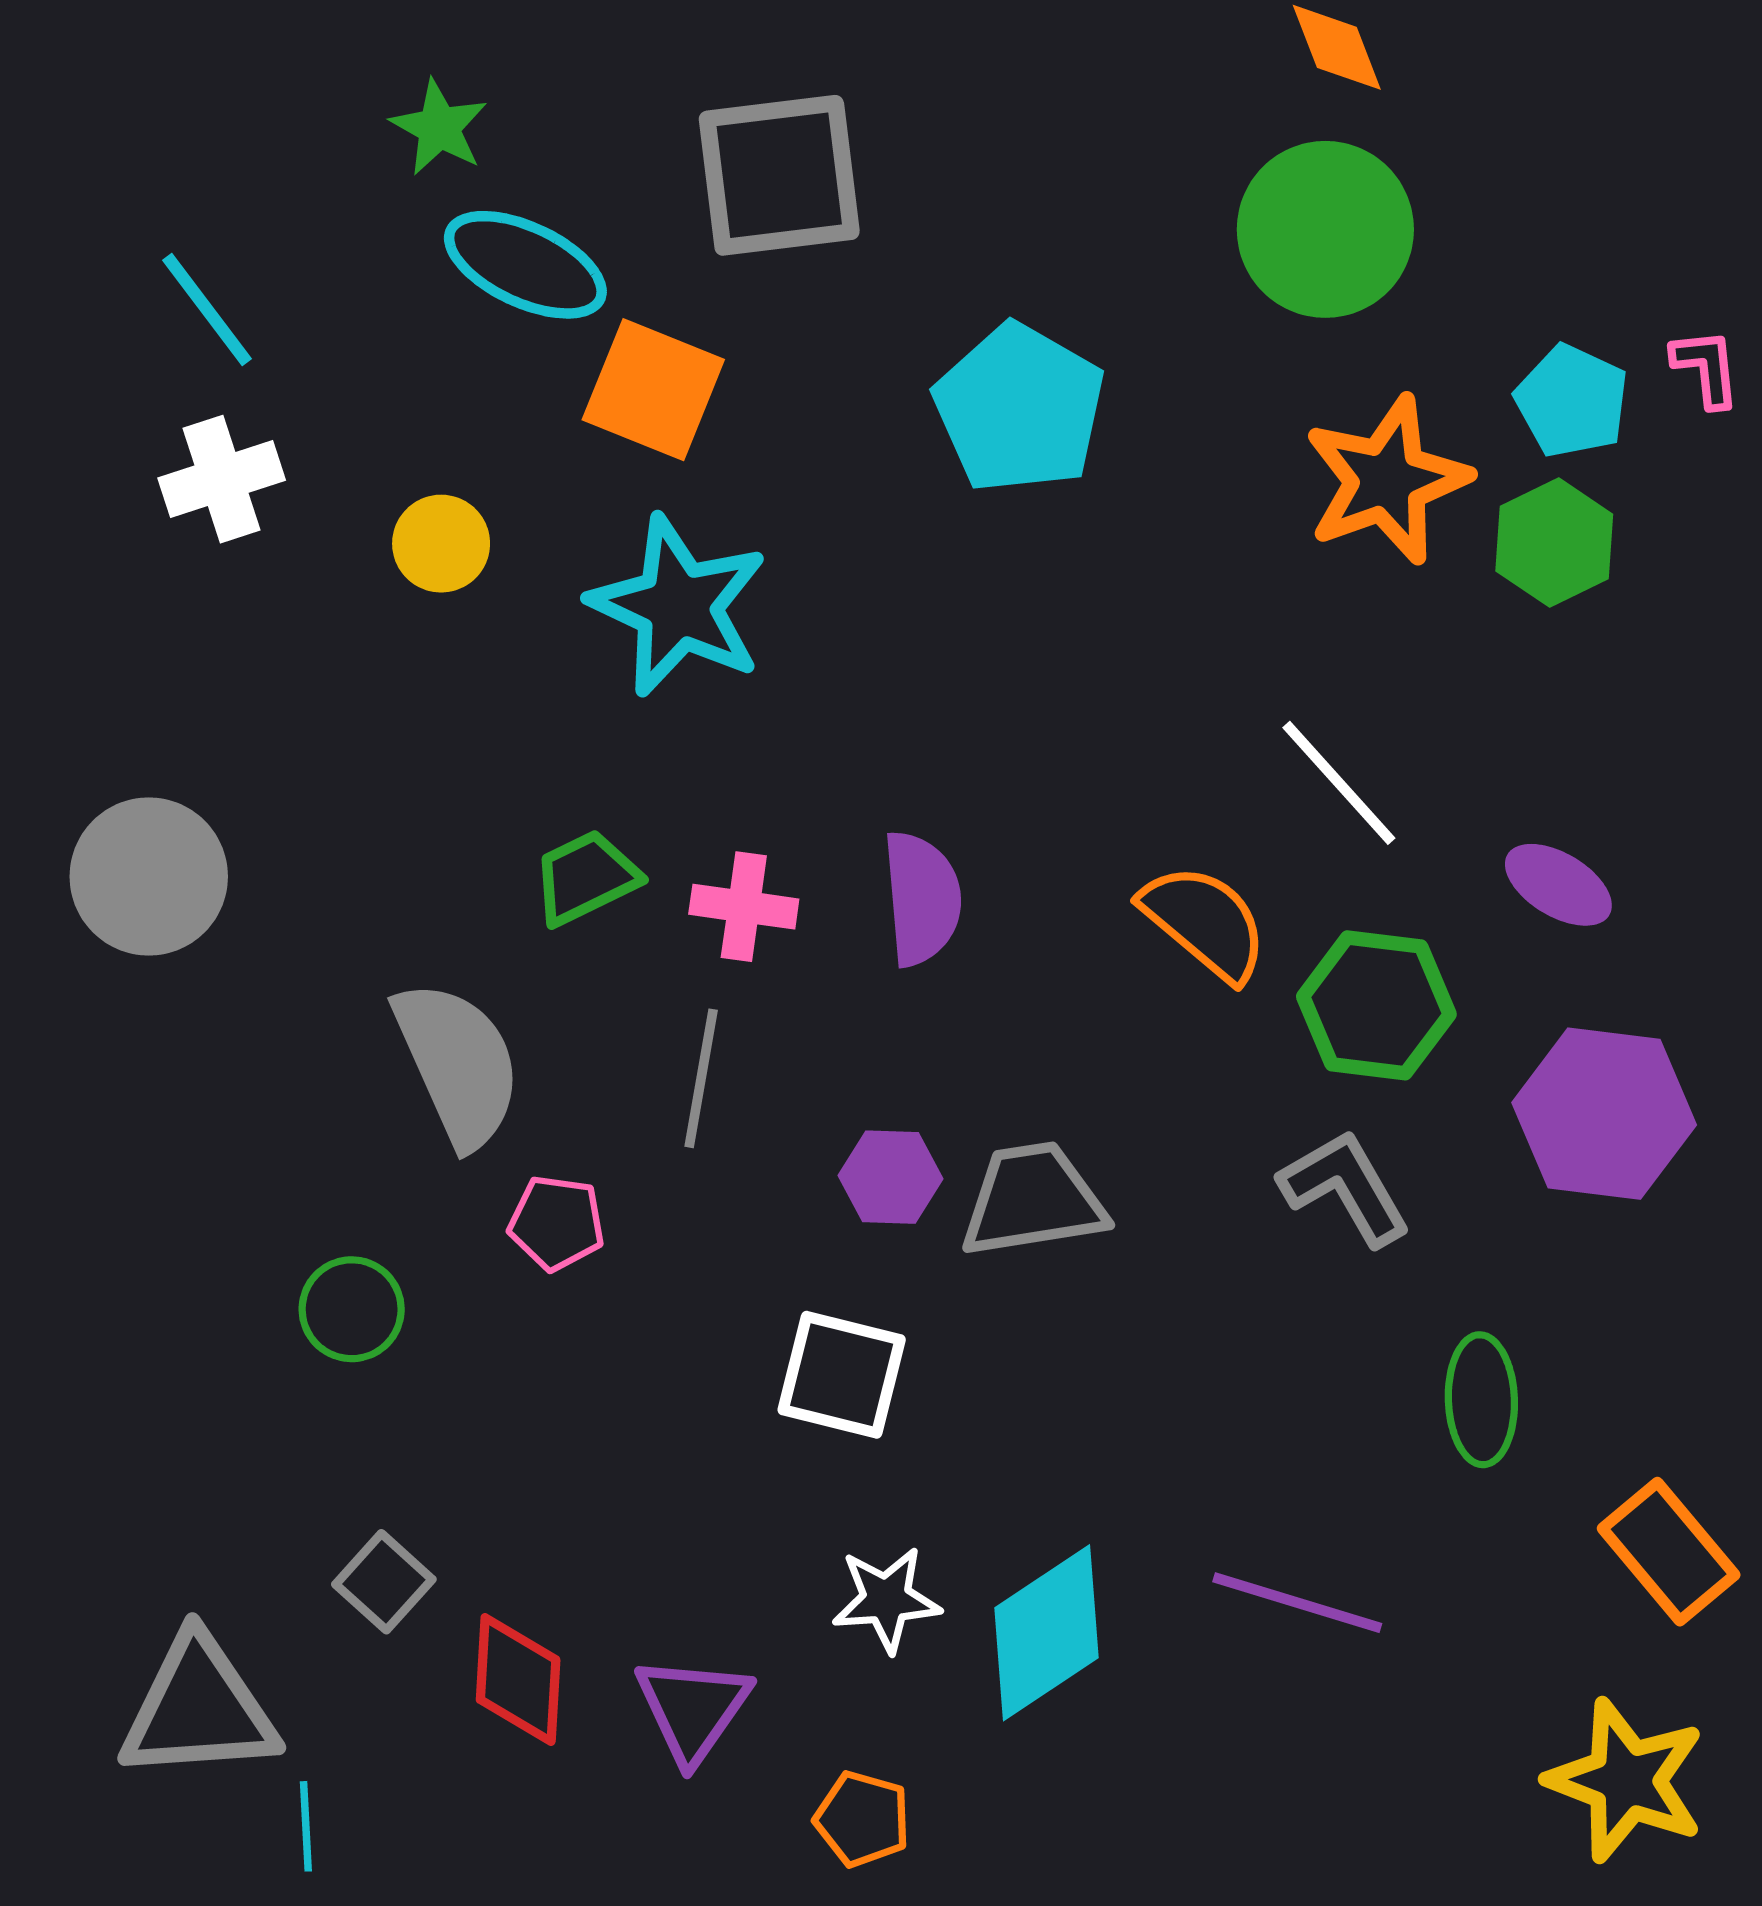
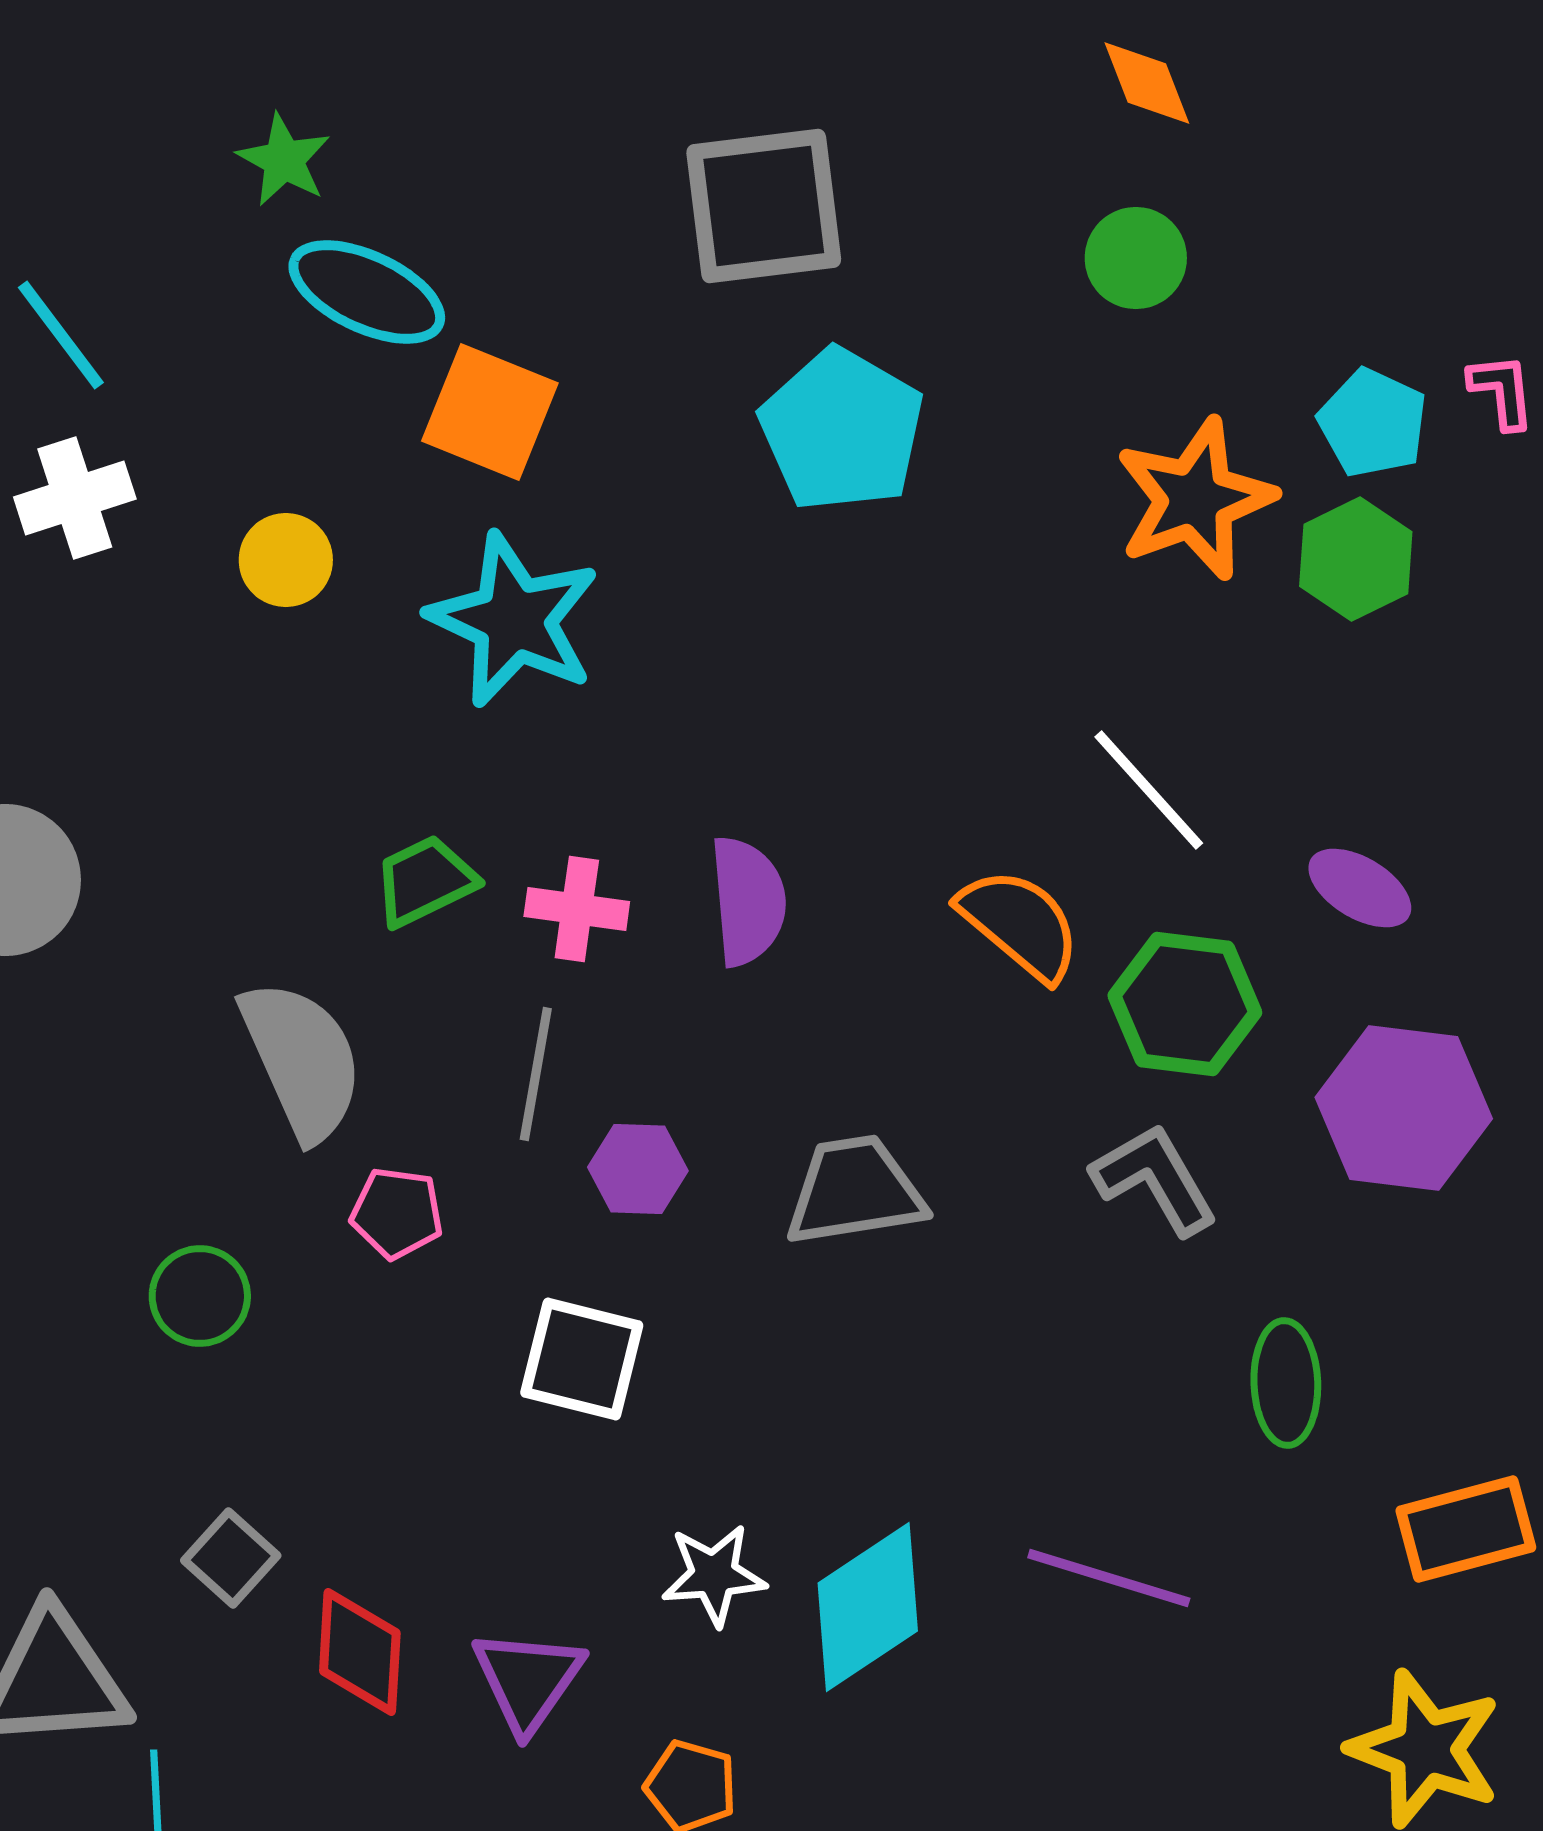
gray square: (779, 175) -> (764, 206), moved
green circle: (1325, 229) -> (1136, 258), size x0.6
purple hexagon: (890, 1177) -> (638, 1169), moved
white square: (842, 1375) -> (582, 1359), moved
orange rectangle: (1669, 1552) -> (1466, 1529), turned -65

